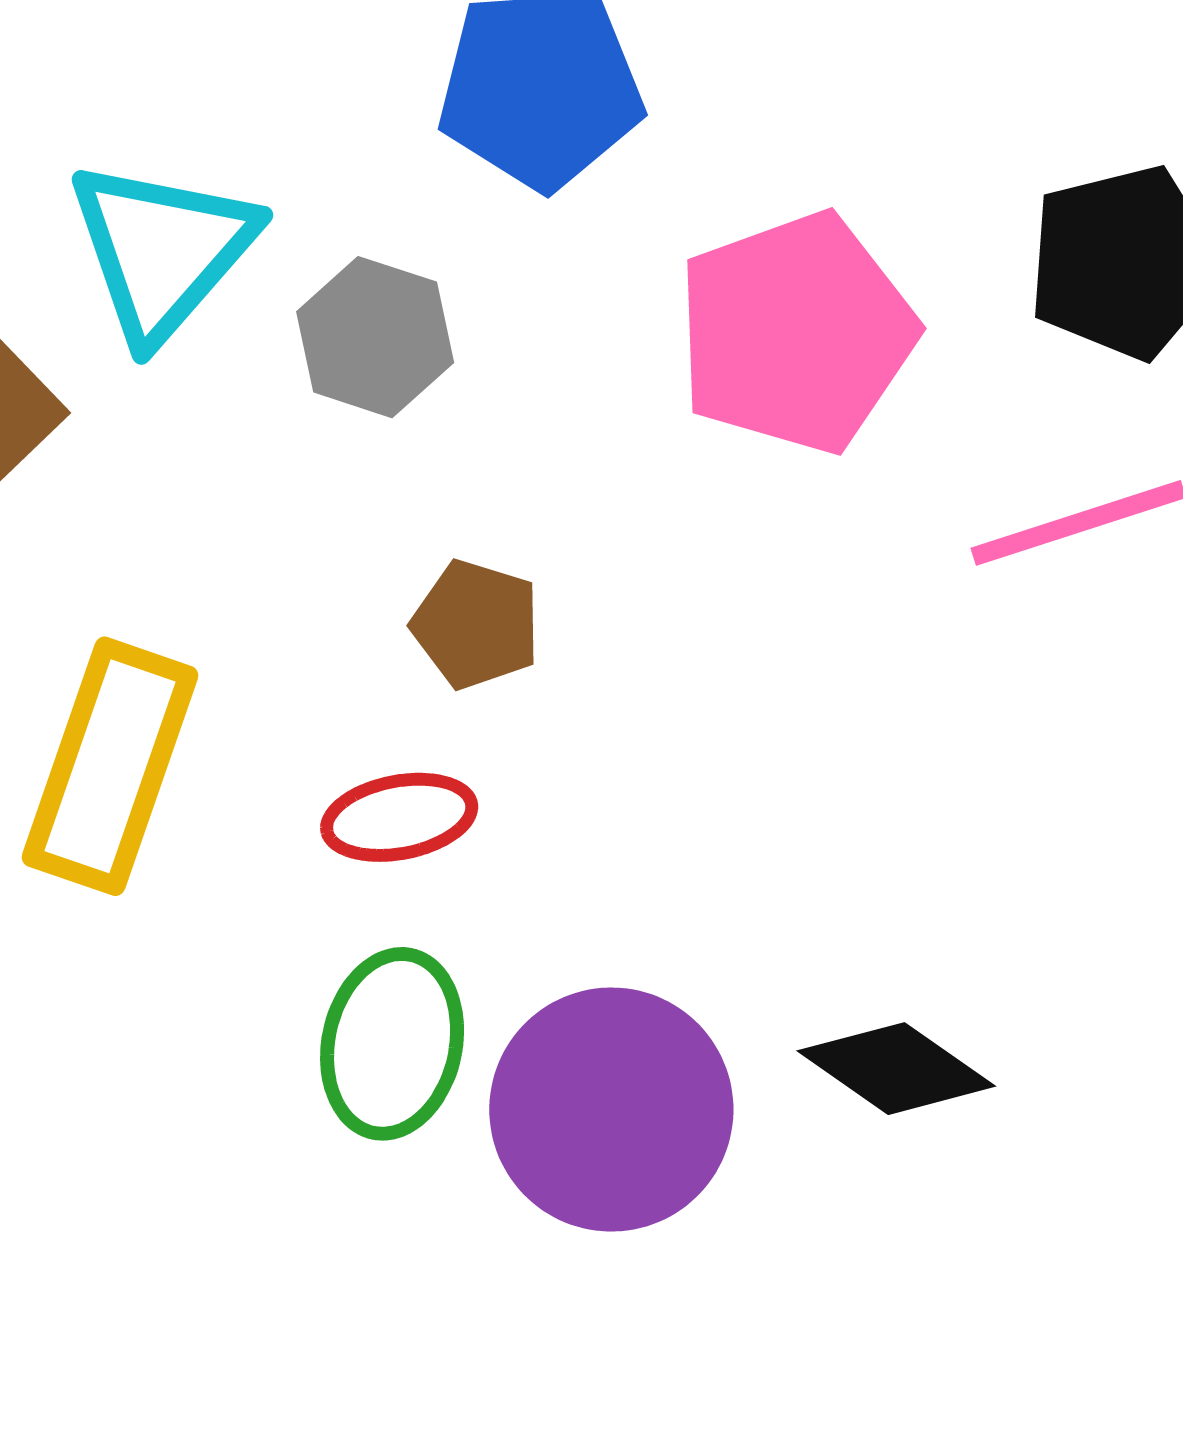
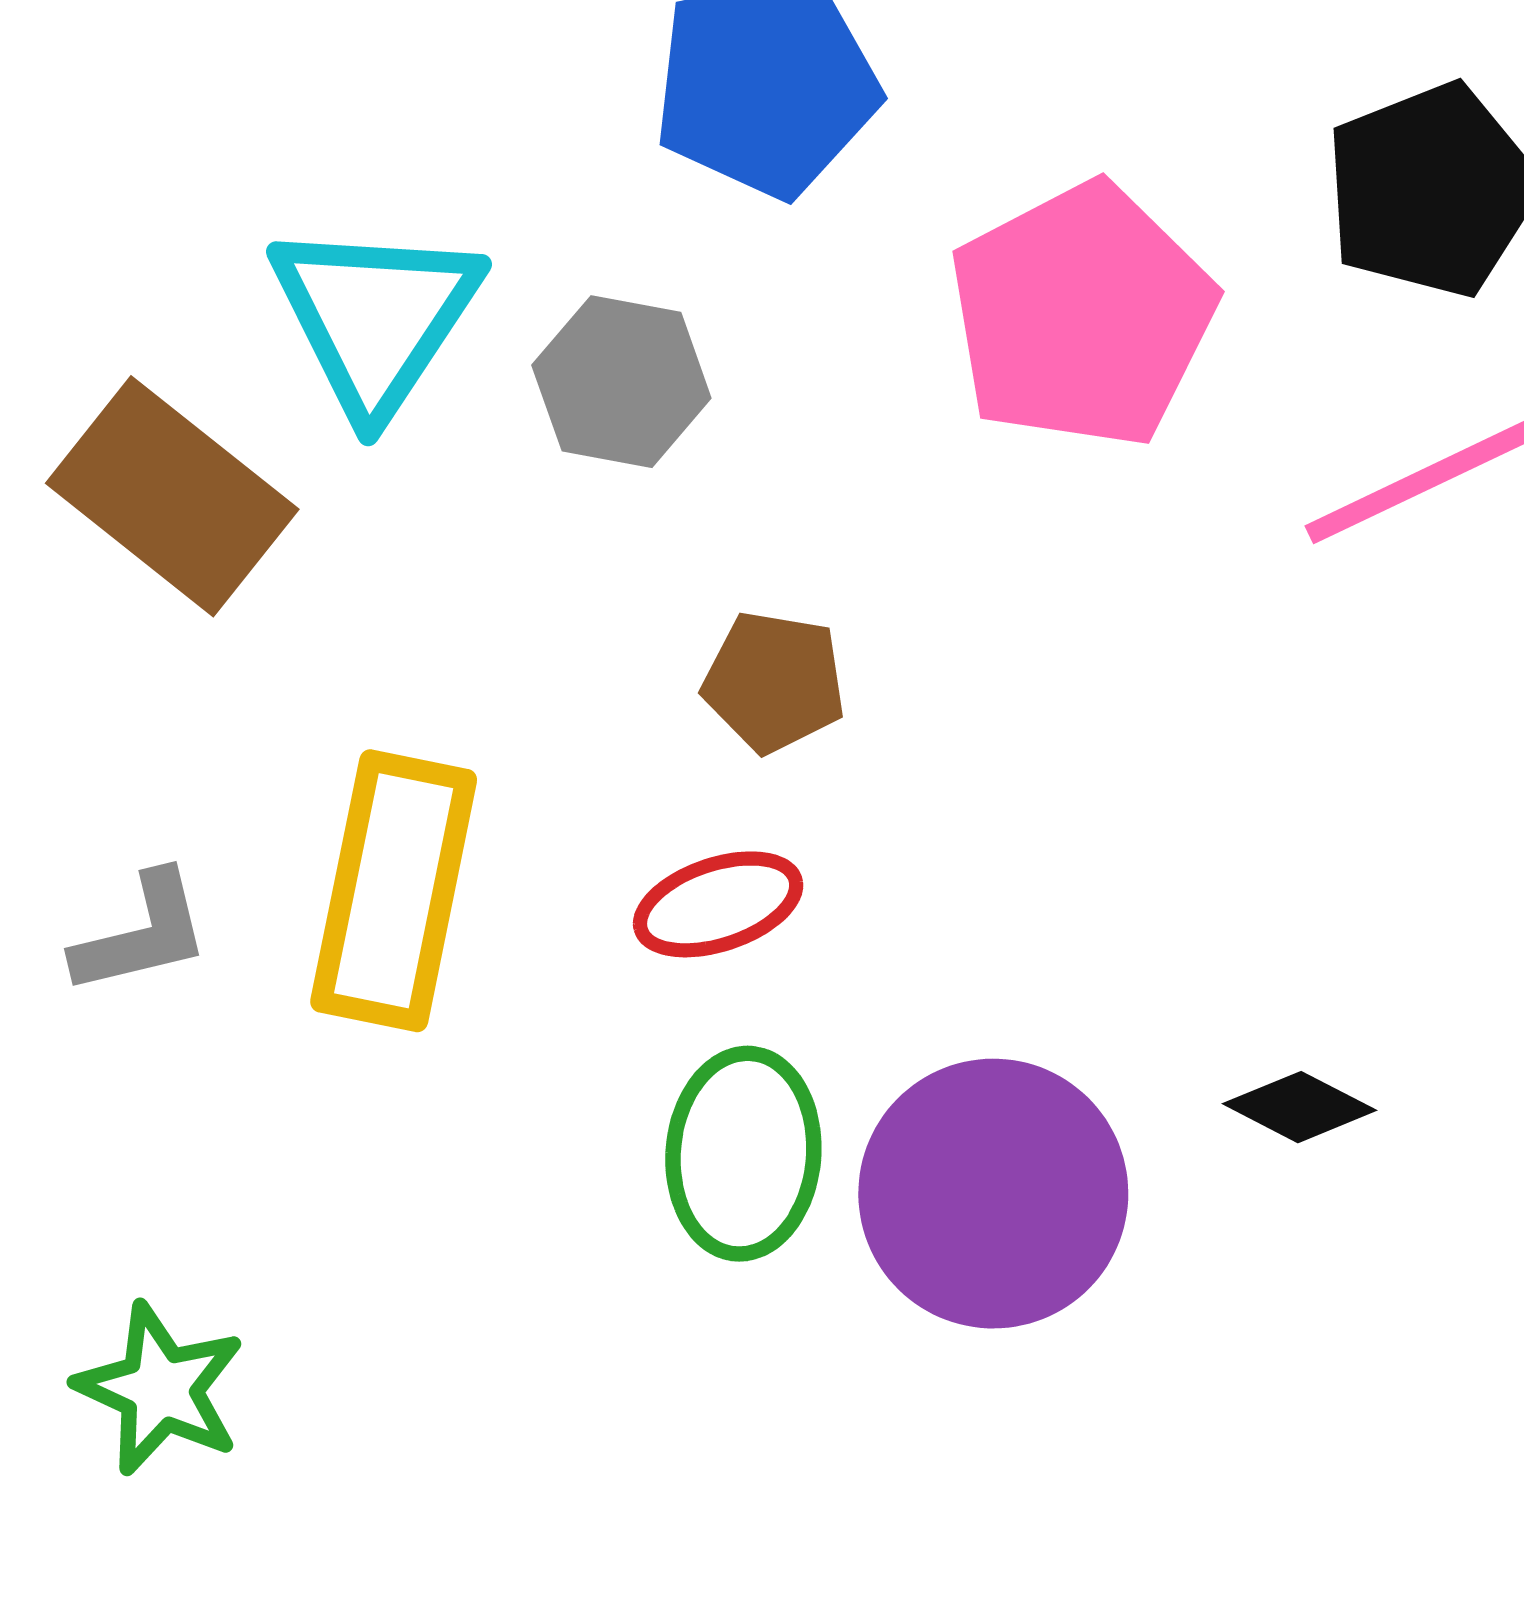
black diamond: (896, 1069) -> (1300, 1107), size x0.7

